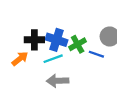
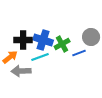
blue line: (96, 54) -> (79, 53), turned -40
gray arrow: (58, 81) -> (21, 71), moved

